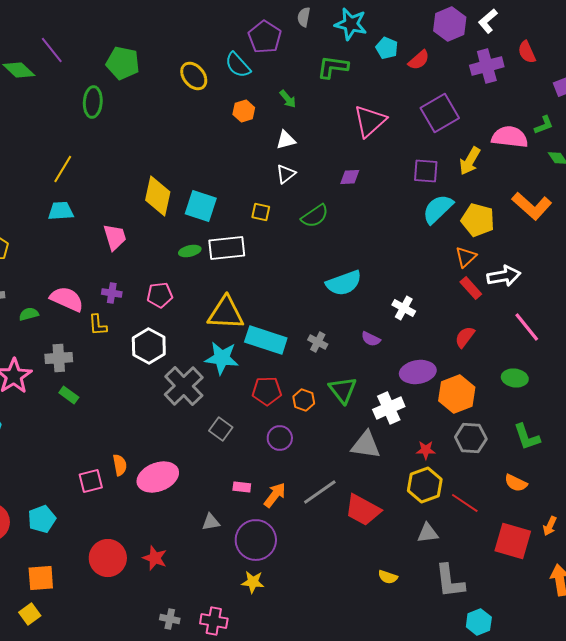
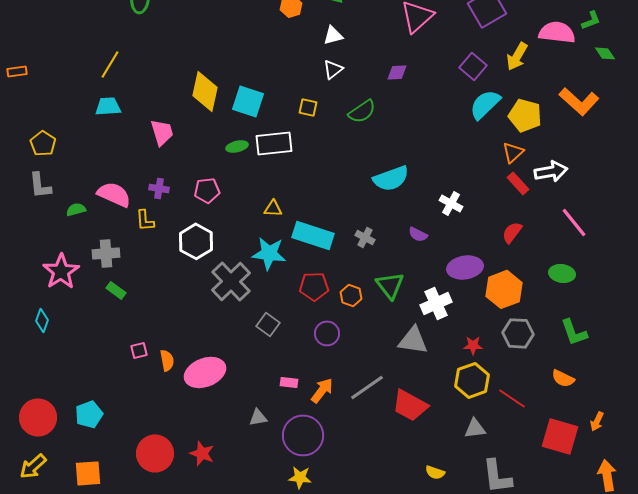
purple square: (426, 171) -> (473, 66), turned 36
yellow triangle: (226, 313) -> (273, 208), size x0.5
pink square: (91, 481) -> (139, 350), moved, size x0.7

